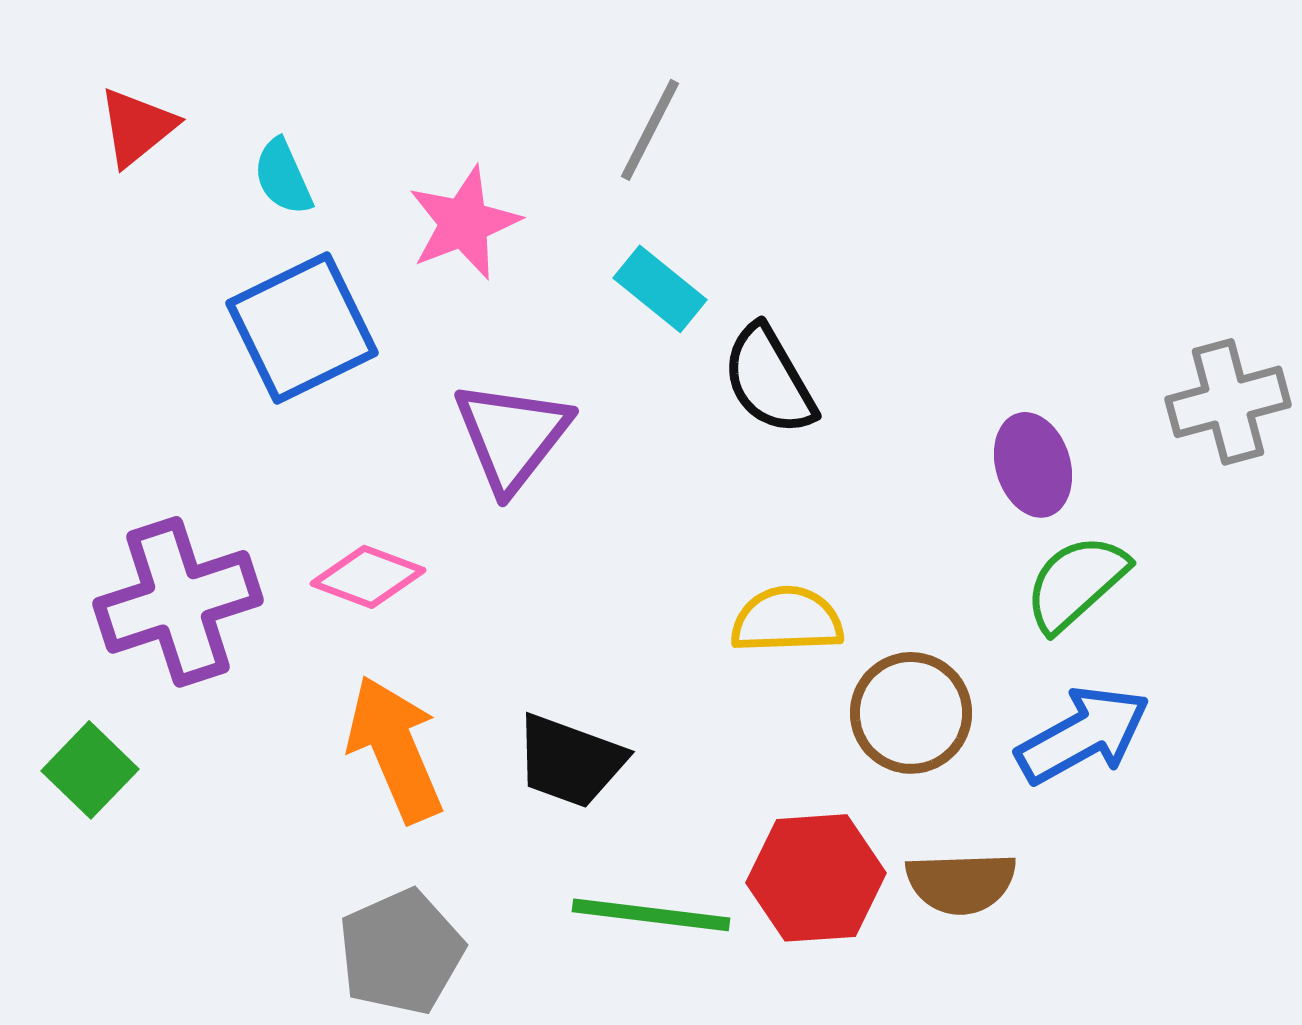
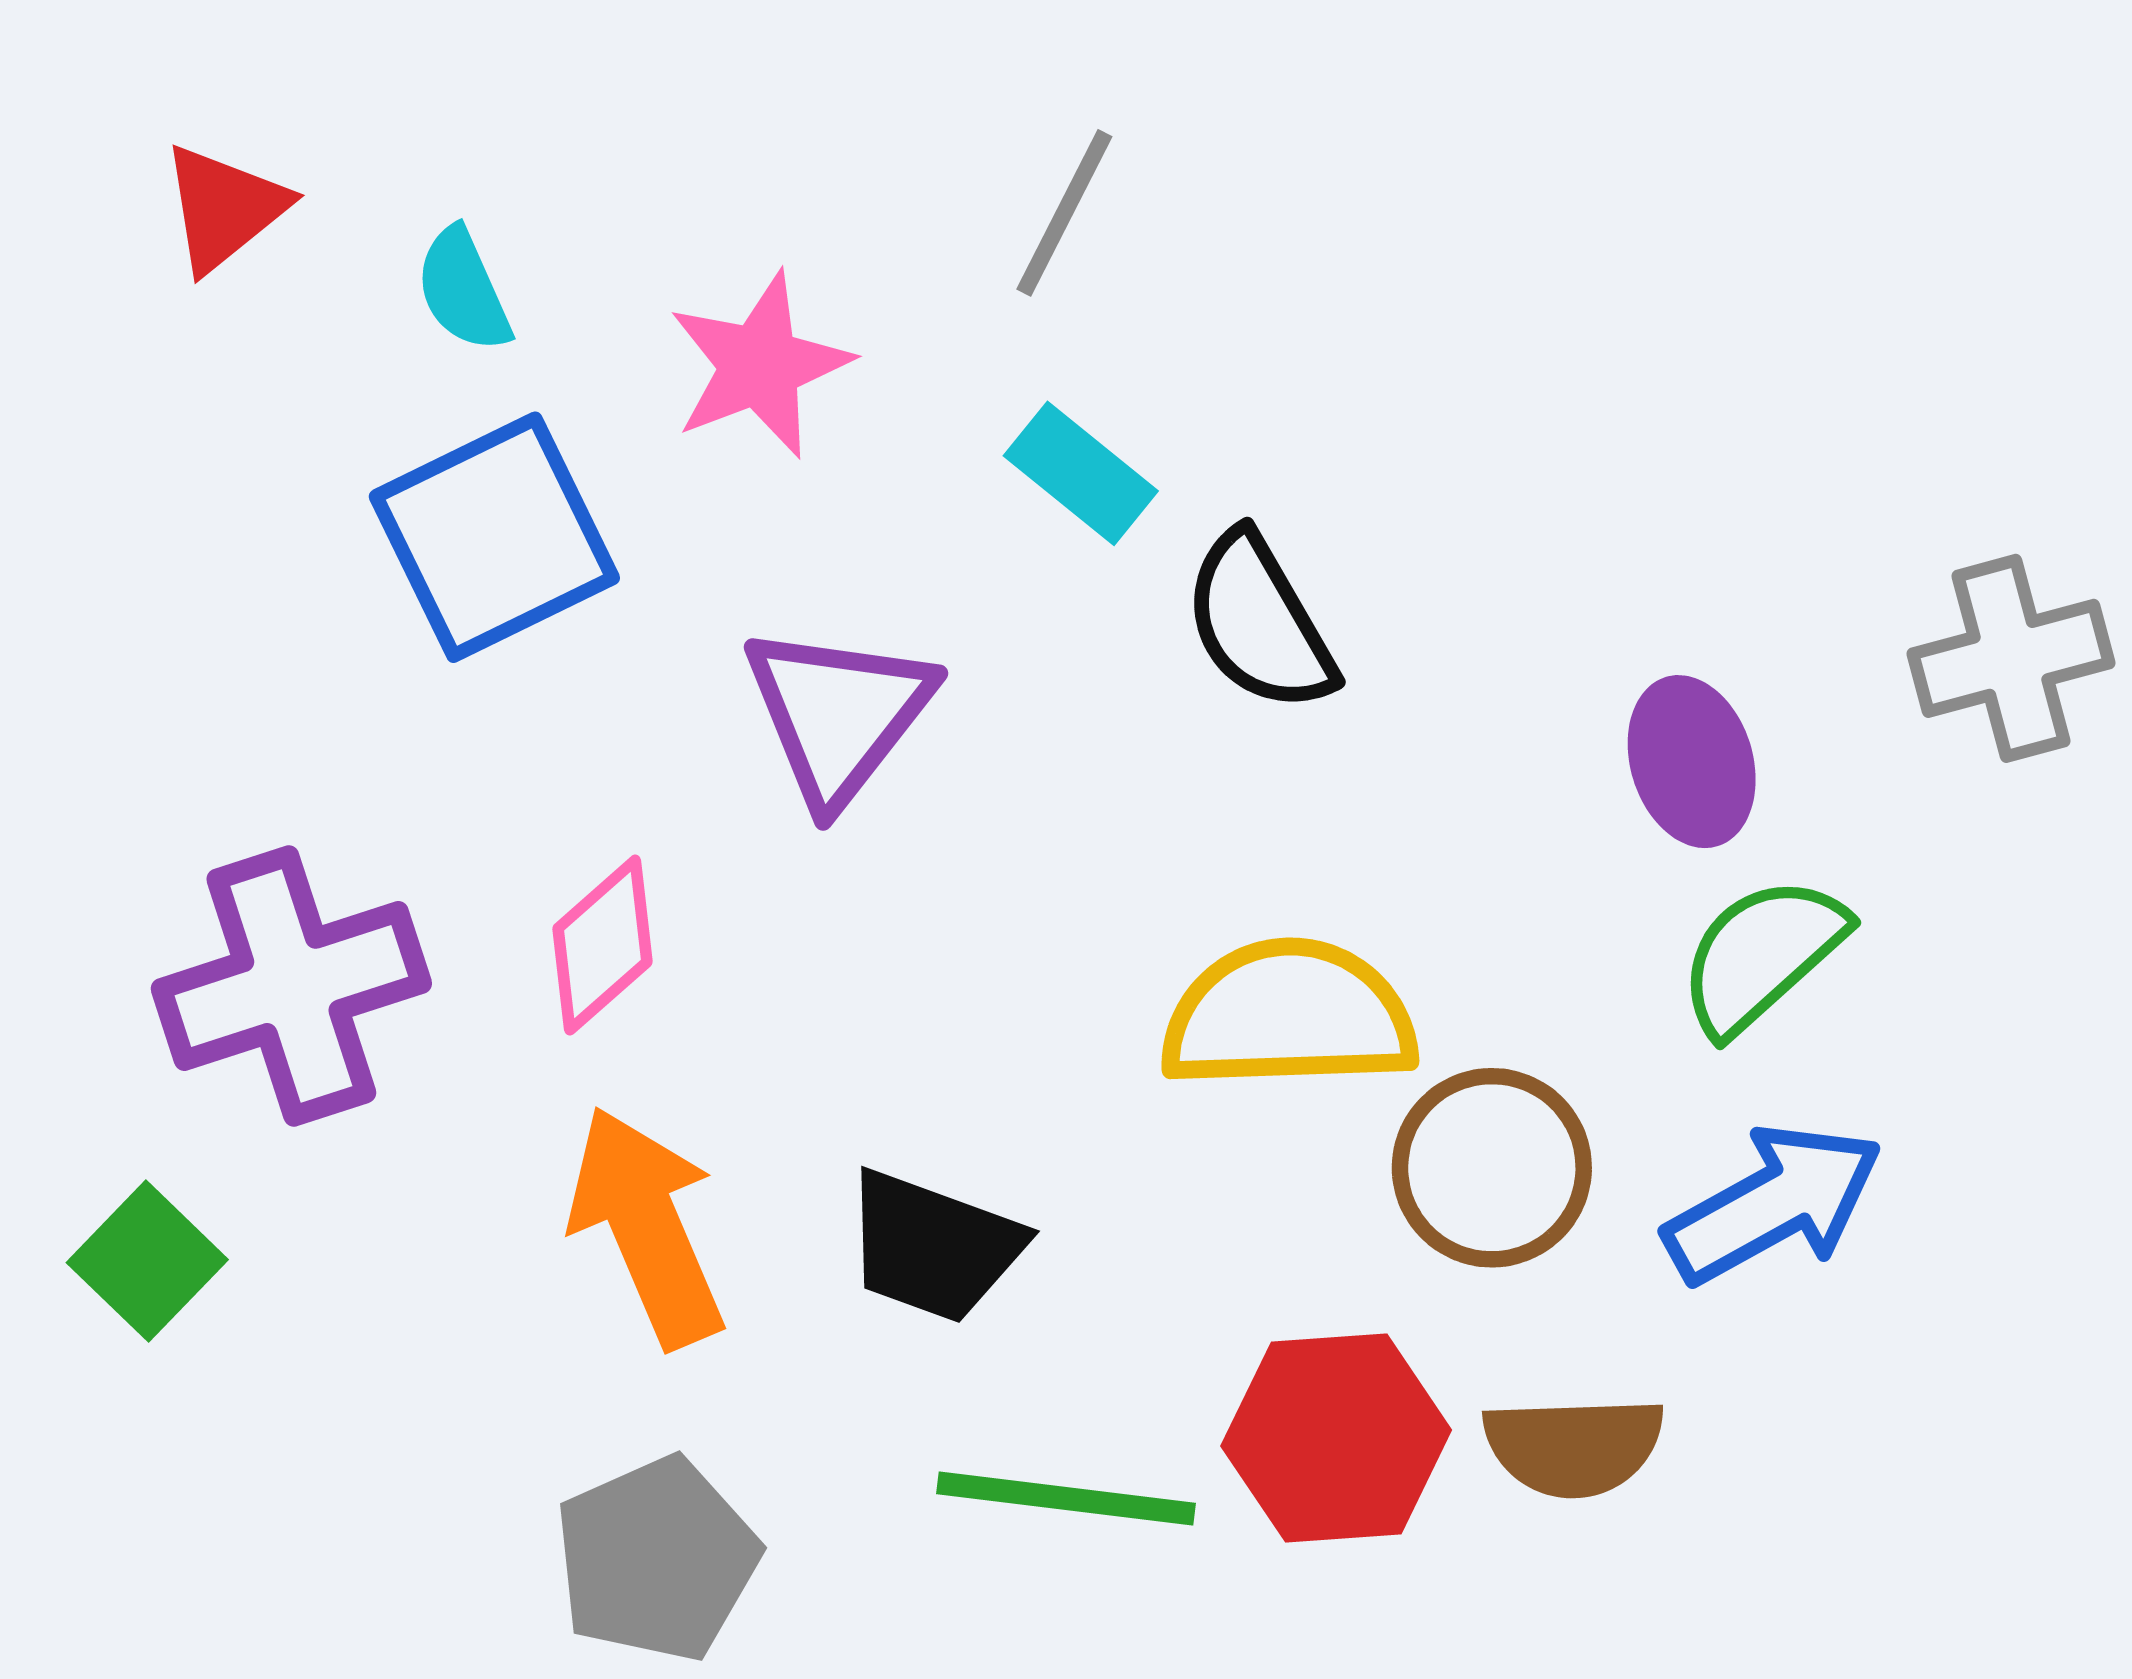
pink diamond: (368, 577) -> (603, 945), turned -62
yellow semicircle: (787, 620) -> (1289, 1015), size x1.4

